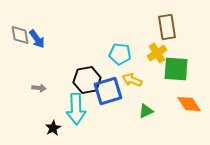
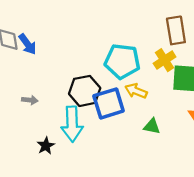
cyan pentagon: (120, 54) -> (122, 61), size x1.4
green triangle: (146, 111) -> (152, 126), turned 35

